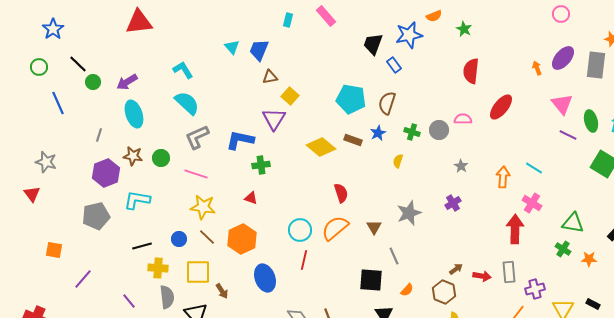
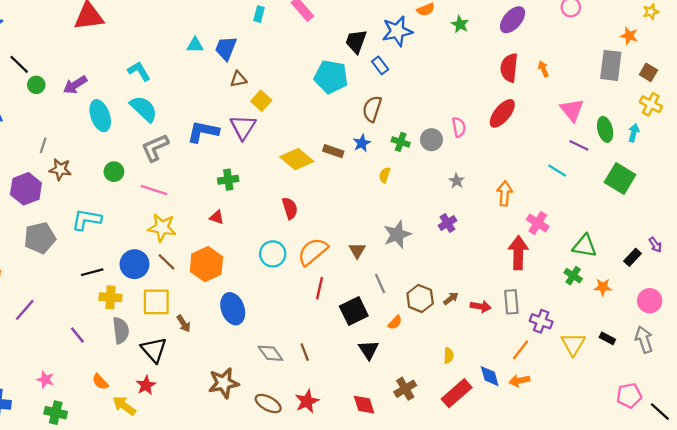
cyan triangle: (232, 47) -> (195, 45), turned -49
purple ellipse: (563, 58) -> (513, 20), moved
red semicircle: (471, 71) -> (509, 68), moved
cyan pentagon: (351, 99) -> (331, 77), moved
cyan ellipse: (134, 114) -> (100, 116), moved
pink semicircle: (463, 119) -> (459, 127), turned 78
blue L-shape: (240, 140) -> (203, 132), moved
brown star: (133, 156) -> (60, 169), moved
cyan line: (534, 168) -> (557, 171), moved
purple hexagon: (106, 173) -> (26, 189), moved
red semicircle: (341, 193) -> (290, 208), moved
blue circle: (179, 239) -> (134, 264), size x1.6
red line: (304, 260) -> (320, 288), moved
black square: (371, 280) -> (354, 311), turned -30
purple cross: (535, 289) -> (541, 321), turned 36
brown hexagon: (444, 292) -> (420, 298), moved

